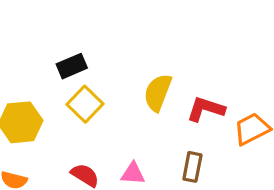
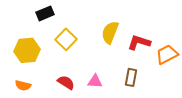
black rectangle: (72, 66) -> (45, 13), moved

